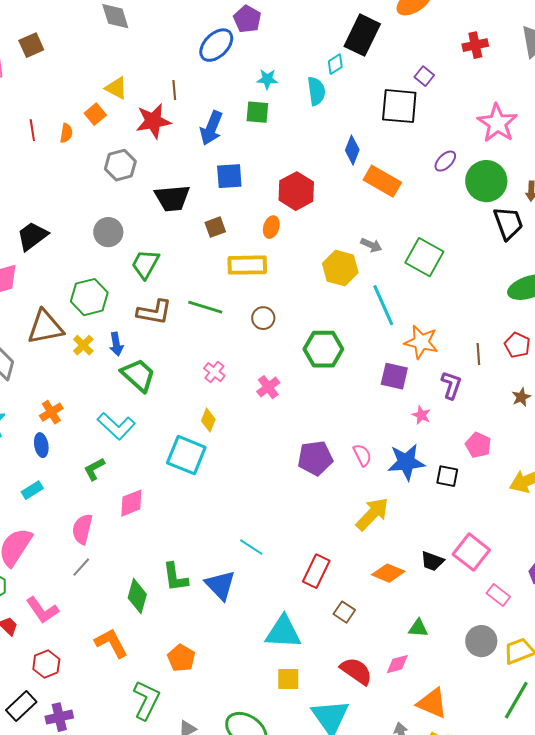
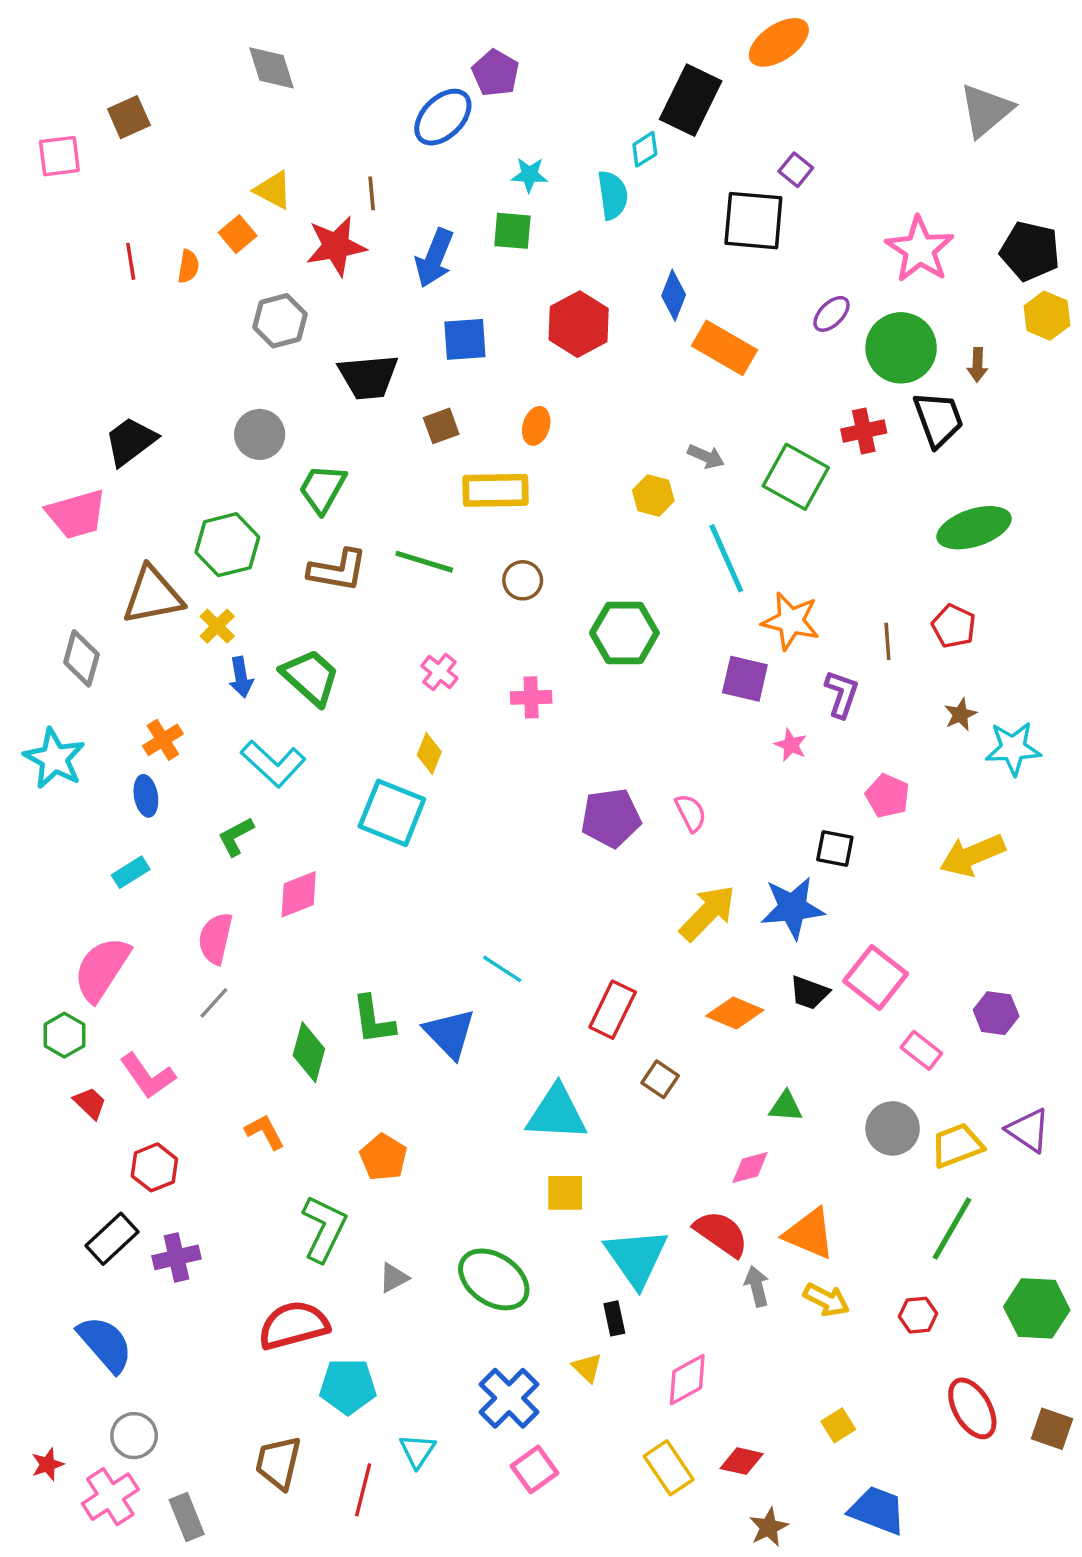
red cross: (475, 45) -> (864, 431), moved
red hexagon: (296, 191) -> (579, 324), moved
yellow hexagon: (340, 268) -> (653, 495), size x0.7
blue arrow: (116, 344) -> (241, 677), moved
pink cross: (268, 387) -> (531, 697), turned 35
blue star: (406, 462) -> (792, 908), moved
orange L-shape: (111, 643) -> (265, 1132), size x0.7
red semicircle: (356, 671) -> (721, 1234), moved

